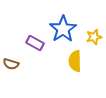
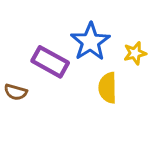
purple rectangle: (35, 43) -> (50, 62), size x1.4

